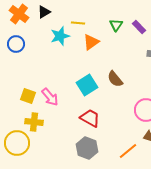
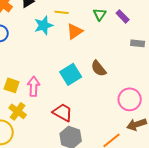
pink arrow: (50, 97) -> (34, 86), turned -138
red trapezoid: (90, 118) -> (63, 112), moved
yellow cross: (34, 122) -> (18, 111), turned 30

